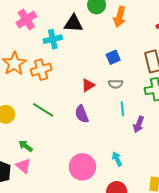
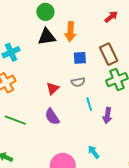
orange arrow: (120, 17) -> (70, 32), moved
black triangle: (73, 23) -> (47, 37), moved
blue square: (113, 57) -> (80, 58), moved, turned 32

